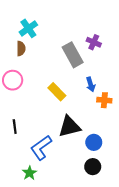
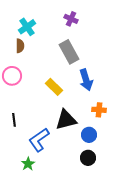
purple cross: (94, 42) -> (71, 19), moved
blue arrow: (91, 84) -> (86, 80), size x1.5
orange cross: (104, 100) -> (99, 110), moved

